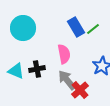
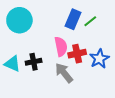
blue rectangle: (76, 27) -> (73, 19), turned 54
red cross: (80, 90) -> (77, 54), moved, turned 30

